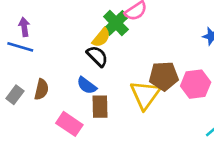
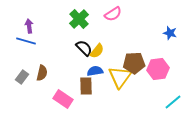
green cross: (116, 23) -> (79, 19), moved
yellow semicircle: (101, 38) -> (97, 51), moved
blue semicircle: (87, 85) -> (95, 71), moved, turned 133

